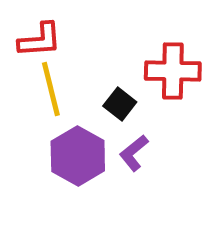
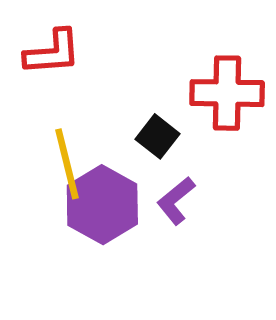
yellow line: (51, 89) -> (67, 164), moved

